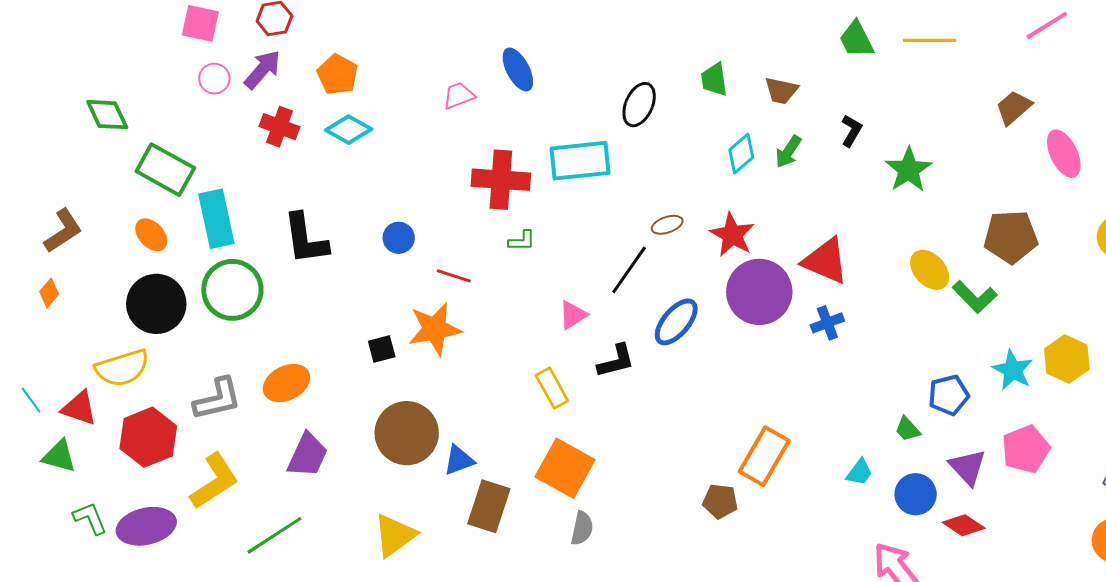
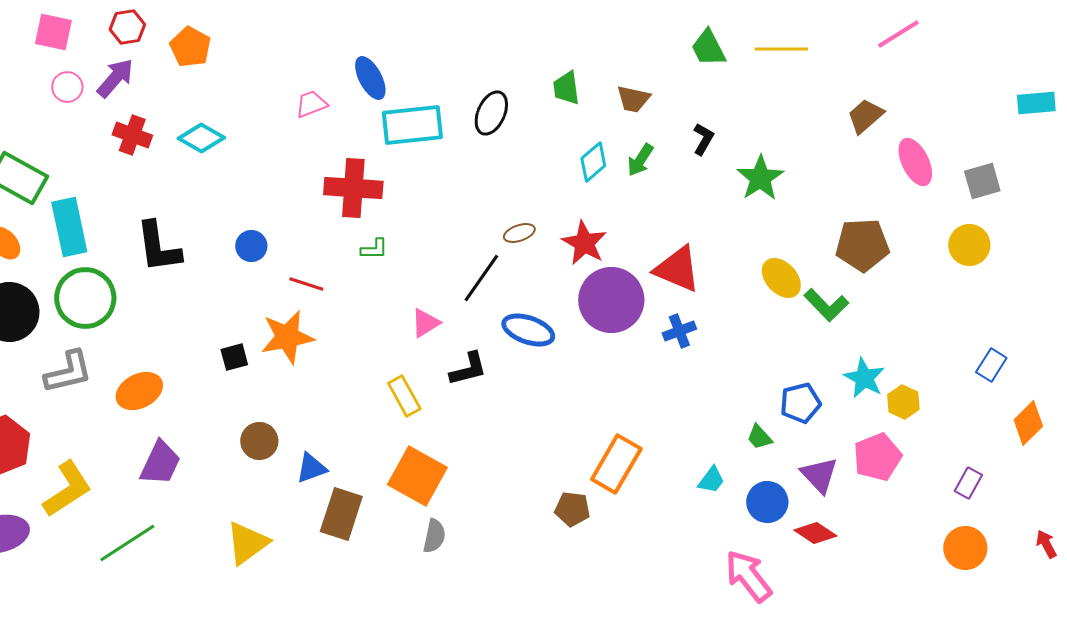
orange pentagon: (338, 75) -> (190, 47), moved
cyan rectangle: (580, 161) -> (412, 125), moved
blue ellipse: (676, 322) -> (528, 330), turned 69
yellow hexagon: (1067, 359) -> (903, 402), moved, size x0.7
gray L-shape: (217, 399) -> (68, 372), moved
brown circle: (407, 433) -> (259, 441), size x0.6

